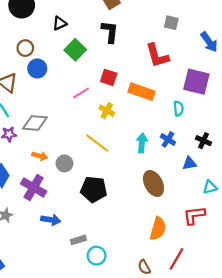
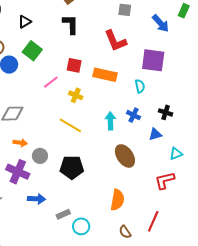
green square: (75, 50) -> (32, 51), moved
gray circle: (64, 163) -> (40, 156), moved
orange semicircle: (158, 229) -> (117, 200), moved

